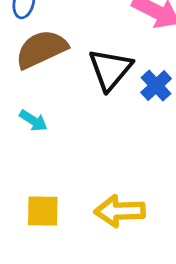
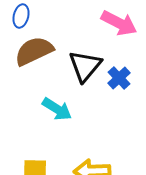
cyan arrow: (33, 121) -> (57, 109), moved, size x1.4

